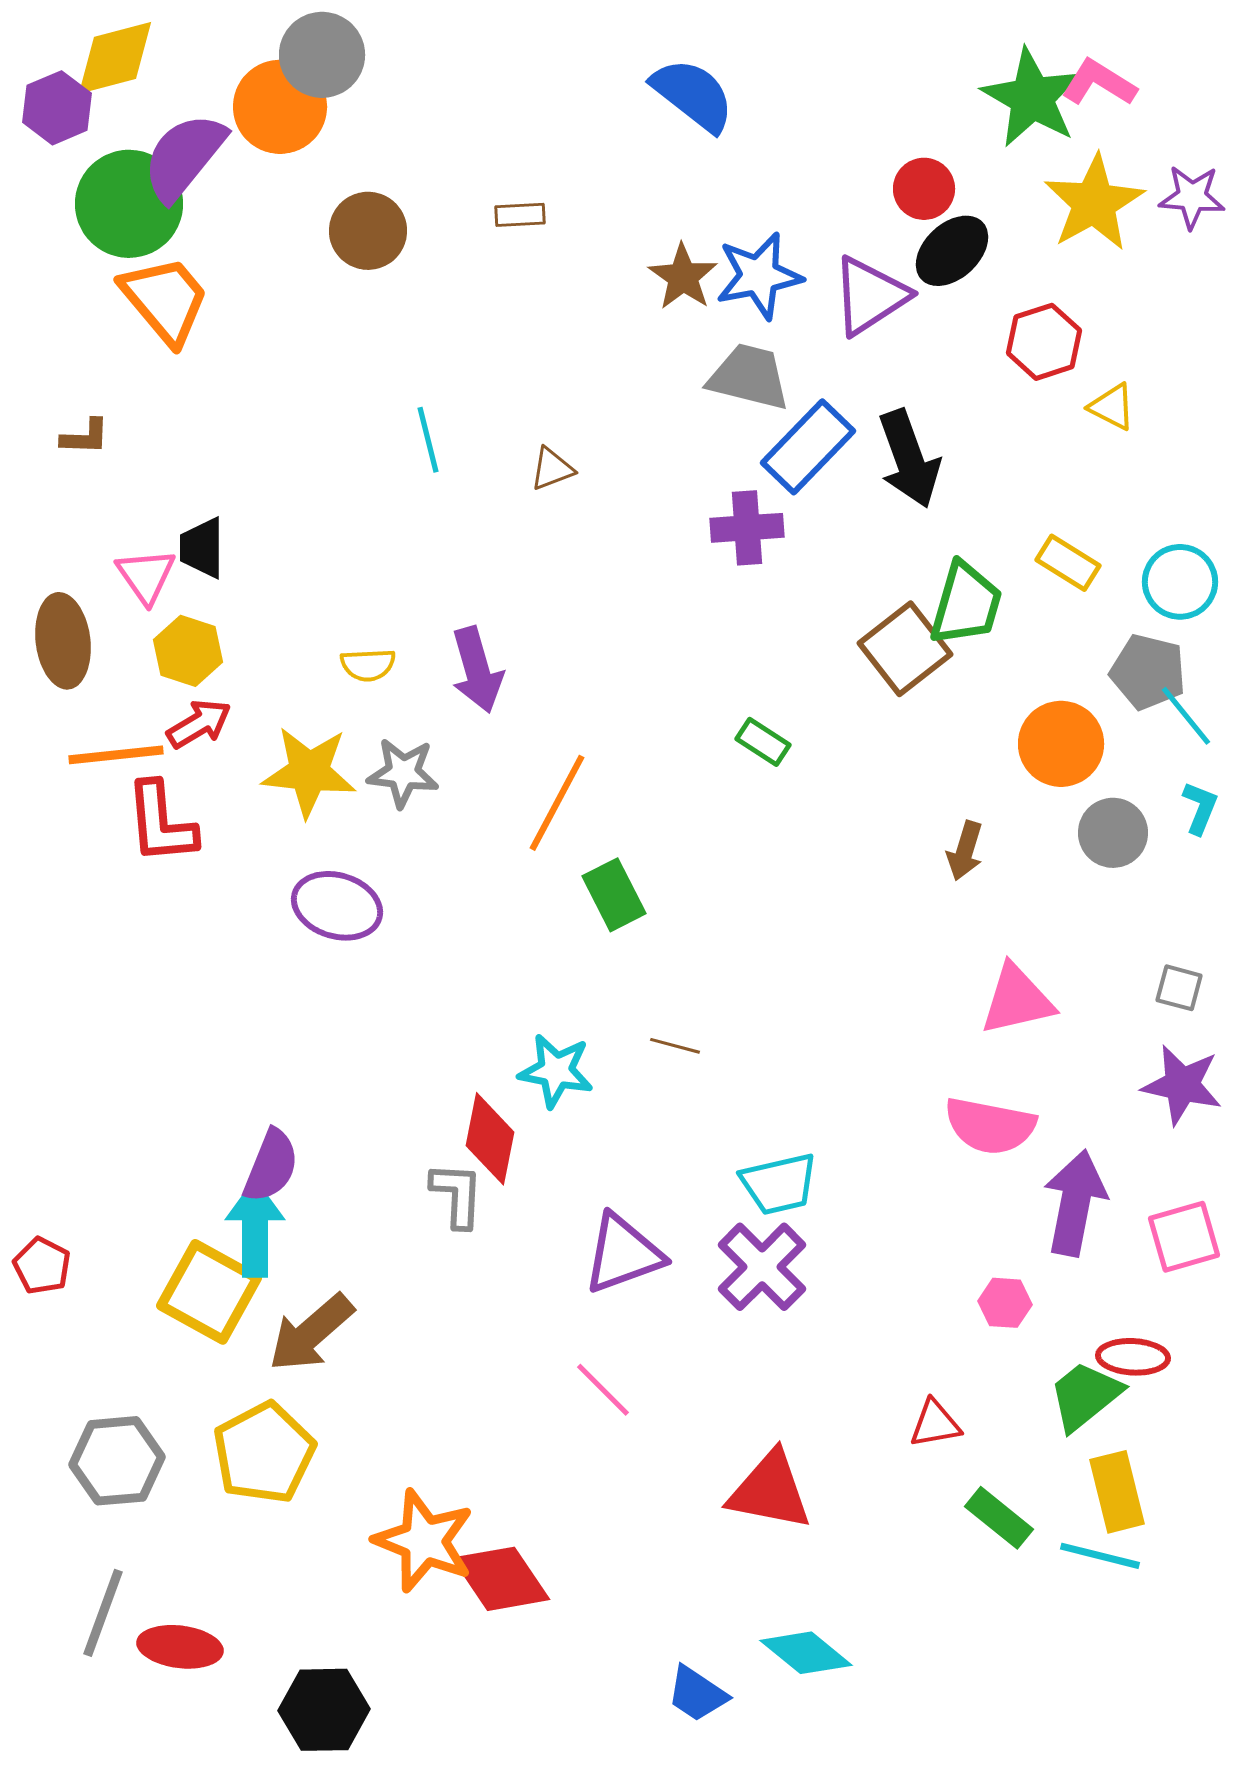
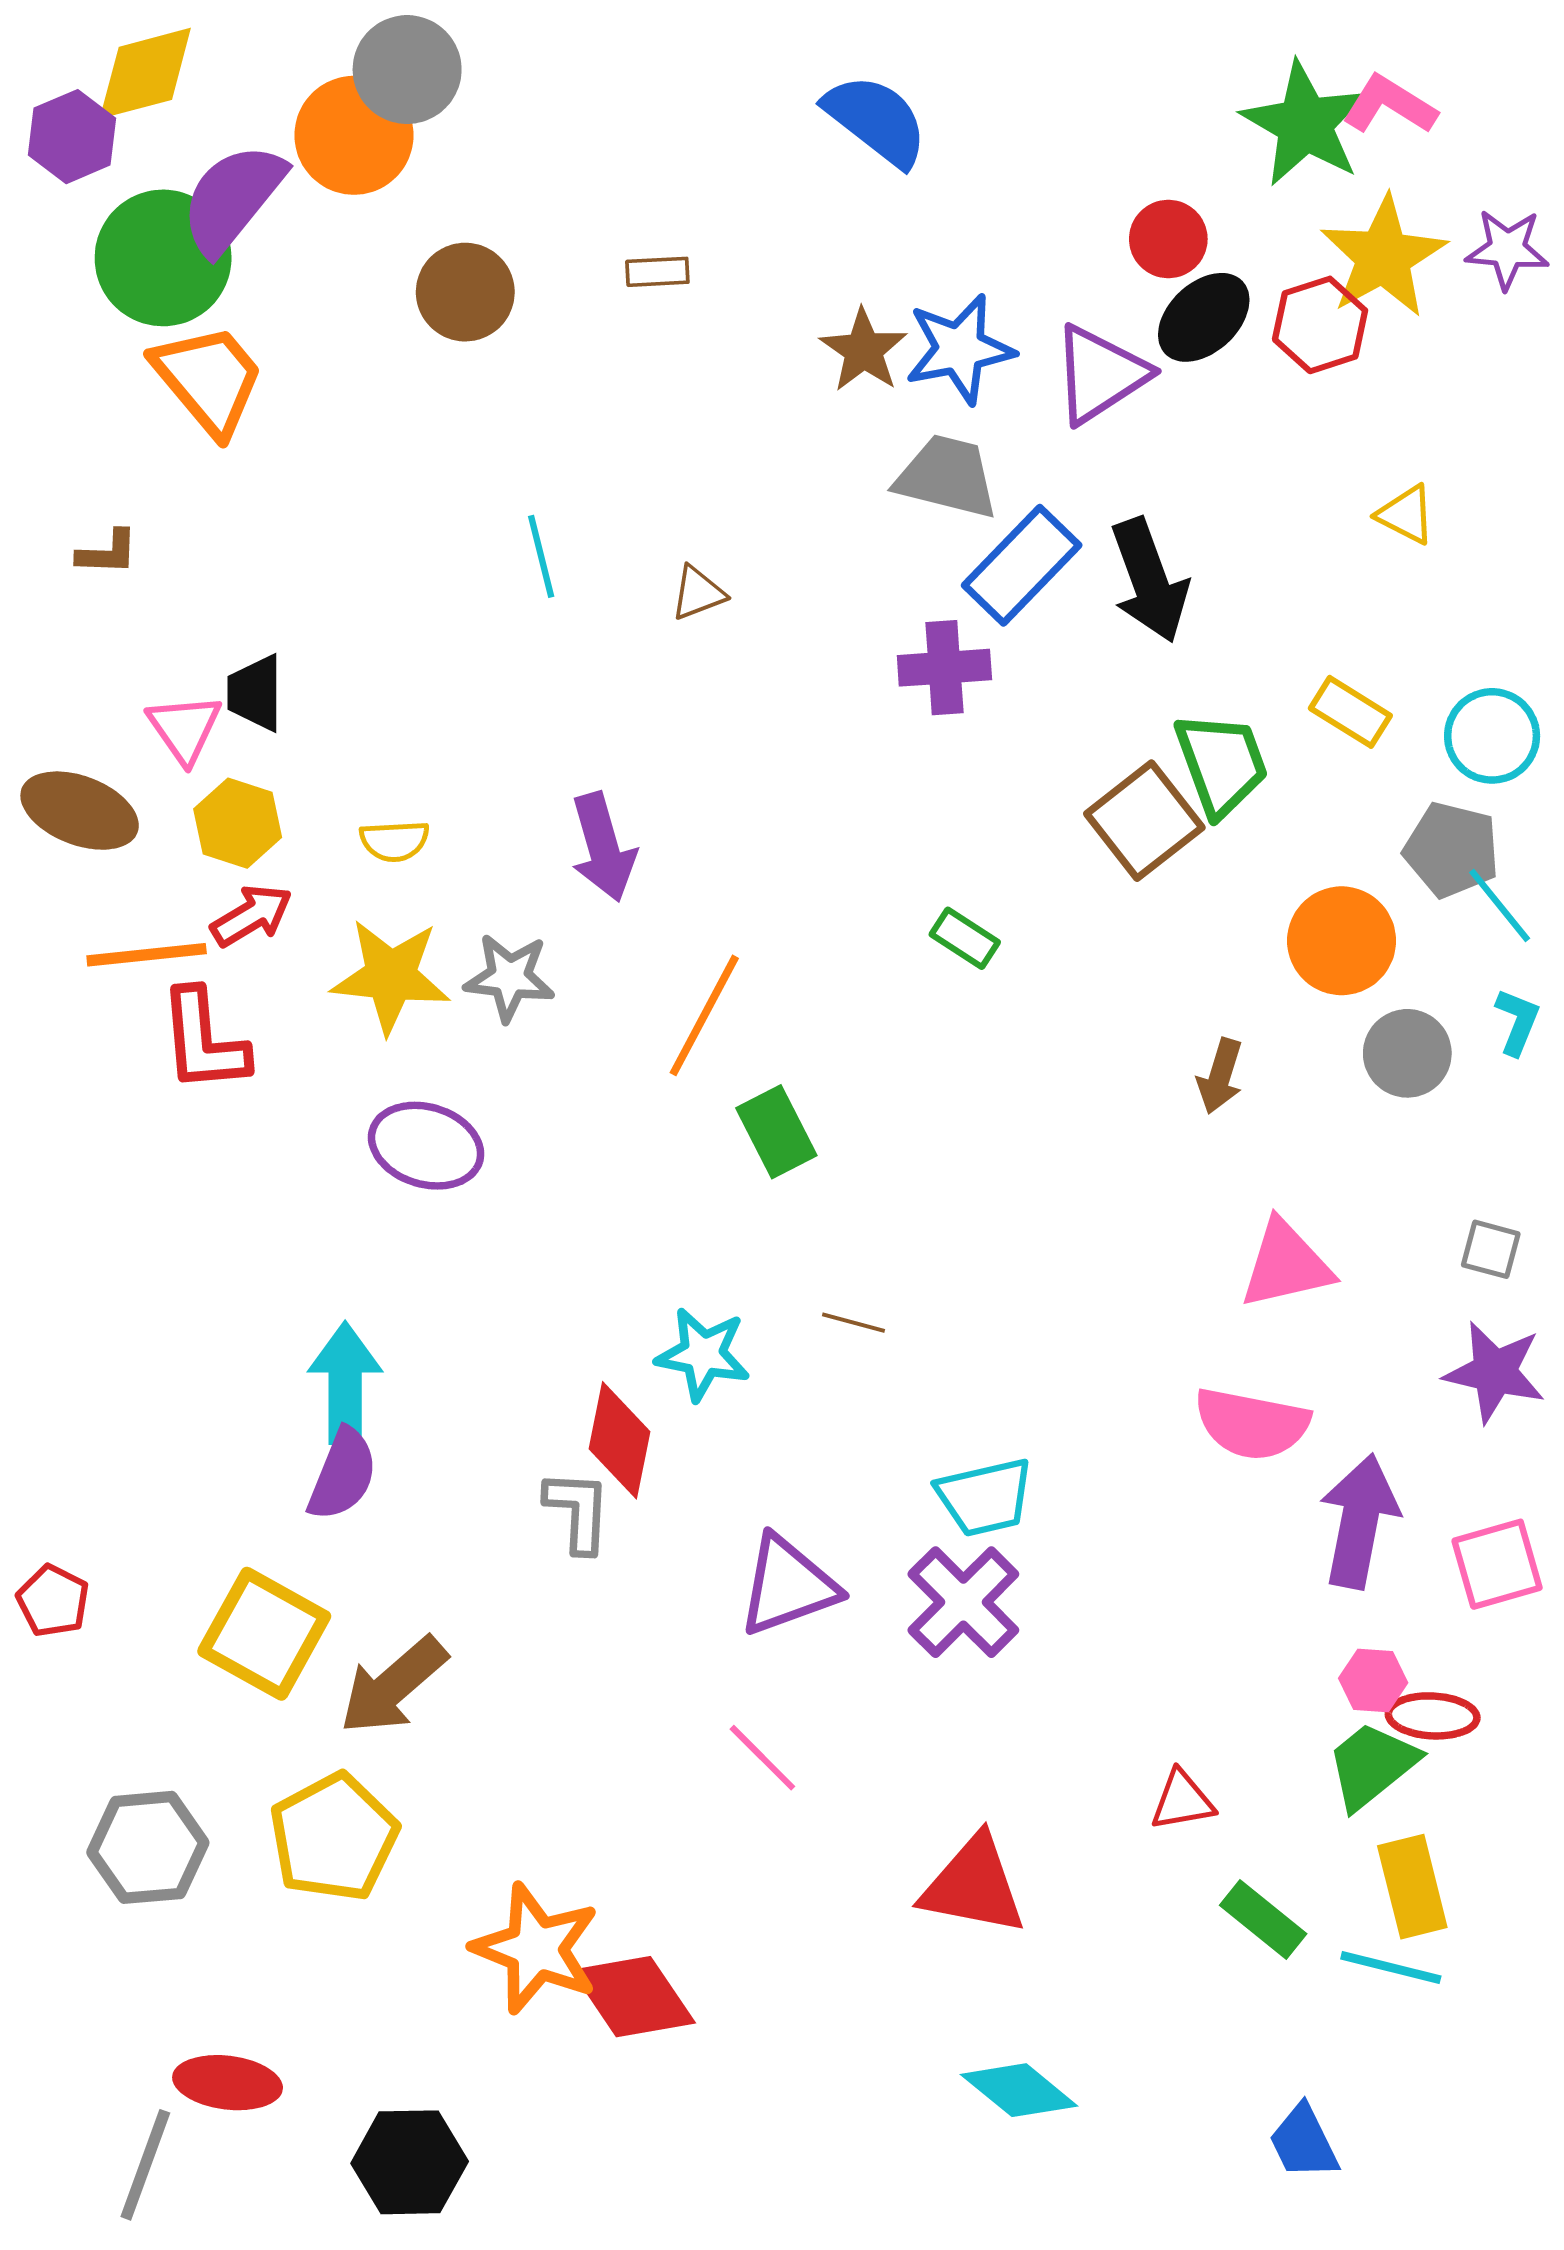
red hexagon: (1044, 342) -> (1320, 325), moved
green trapezoid: (966, 604) -> (1221, 764), turned -36
brown ellipse: (63, 641) -> (80, 811), turned -62
yellow semicircle: (368, 665) -> (394, 841), moved
cyan arrow: (255, 1229) -> (345, 1383), moved
pink hexagon: (1005, 1303) -> (1373, 1681), moved
gray line: (103, 1613) -> (145, 2165), moved
blue trapezoid: (697, 1694) -> (1304, 2142), moved, turned 30

